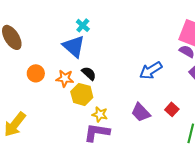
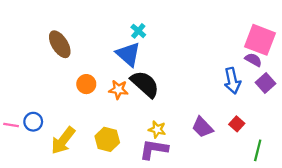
blue arrow: (151, 70) -> (232, 81), moved, turned -70
black semicircle: (89, 73) -> (145, 84), size x1.8
yellow hexagon: (82, 94) -> (107, 139), moved

